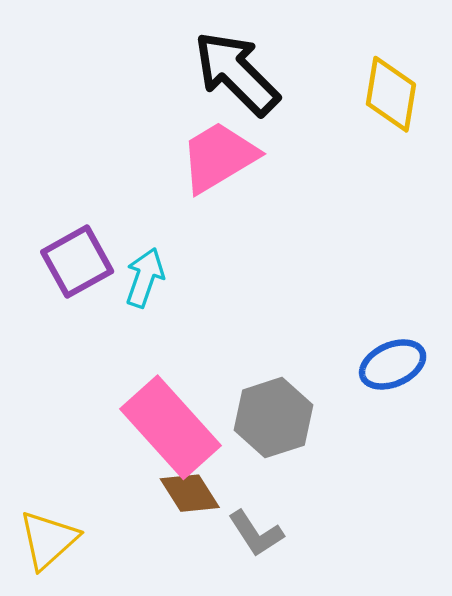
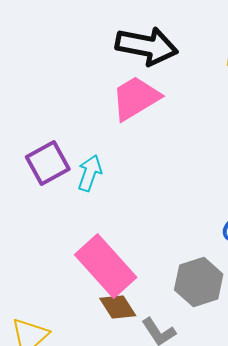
black arrow: (236, 73) -> (147, 46), turned 146
gray hexagon: (273, 418) -> (199, 282), moved

